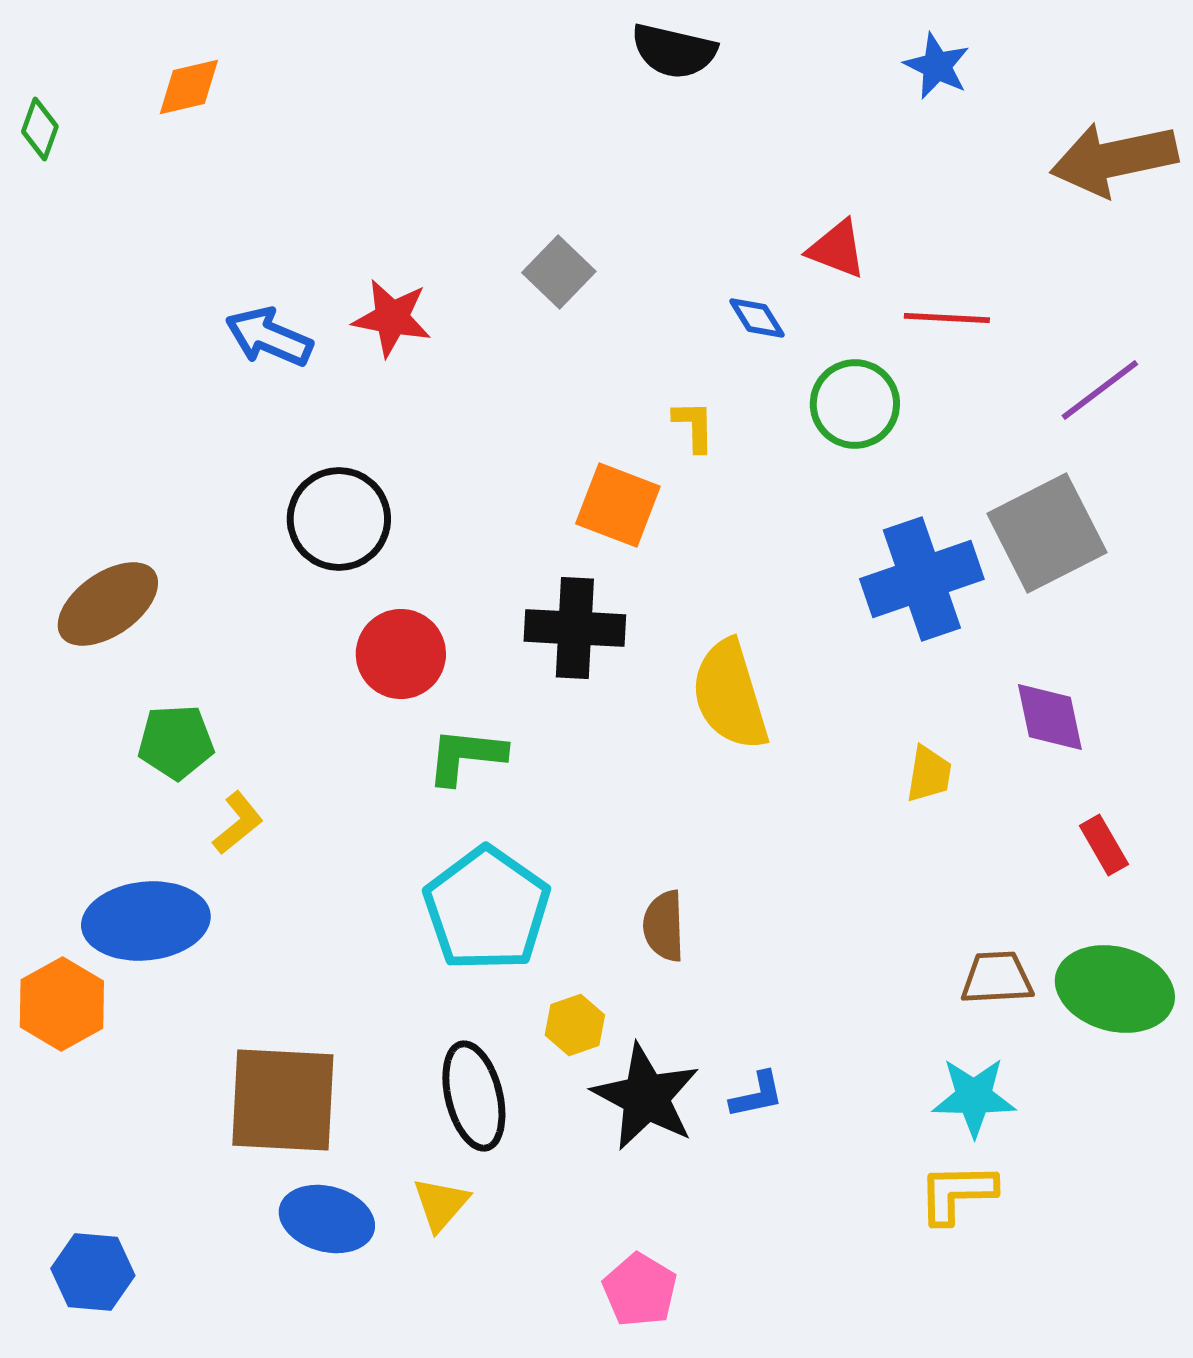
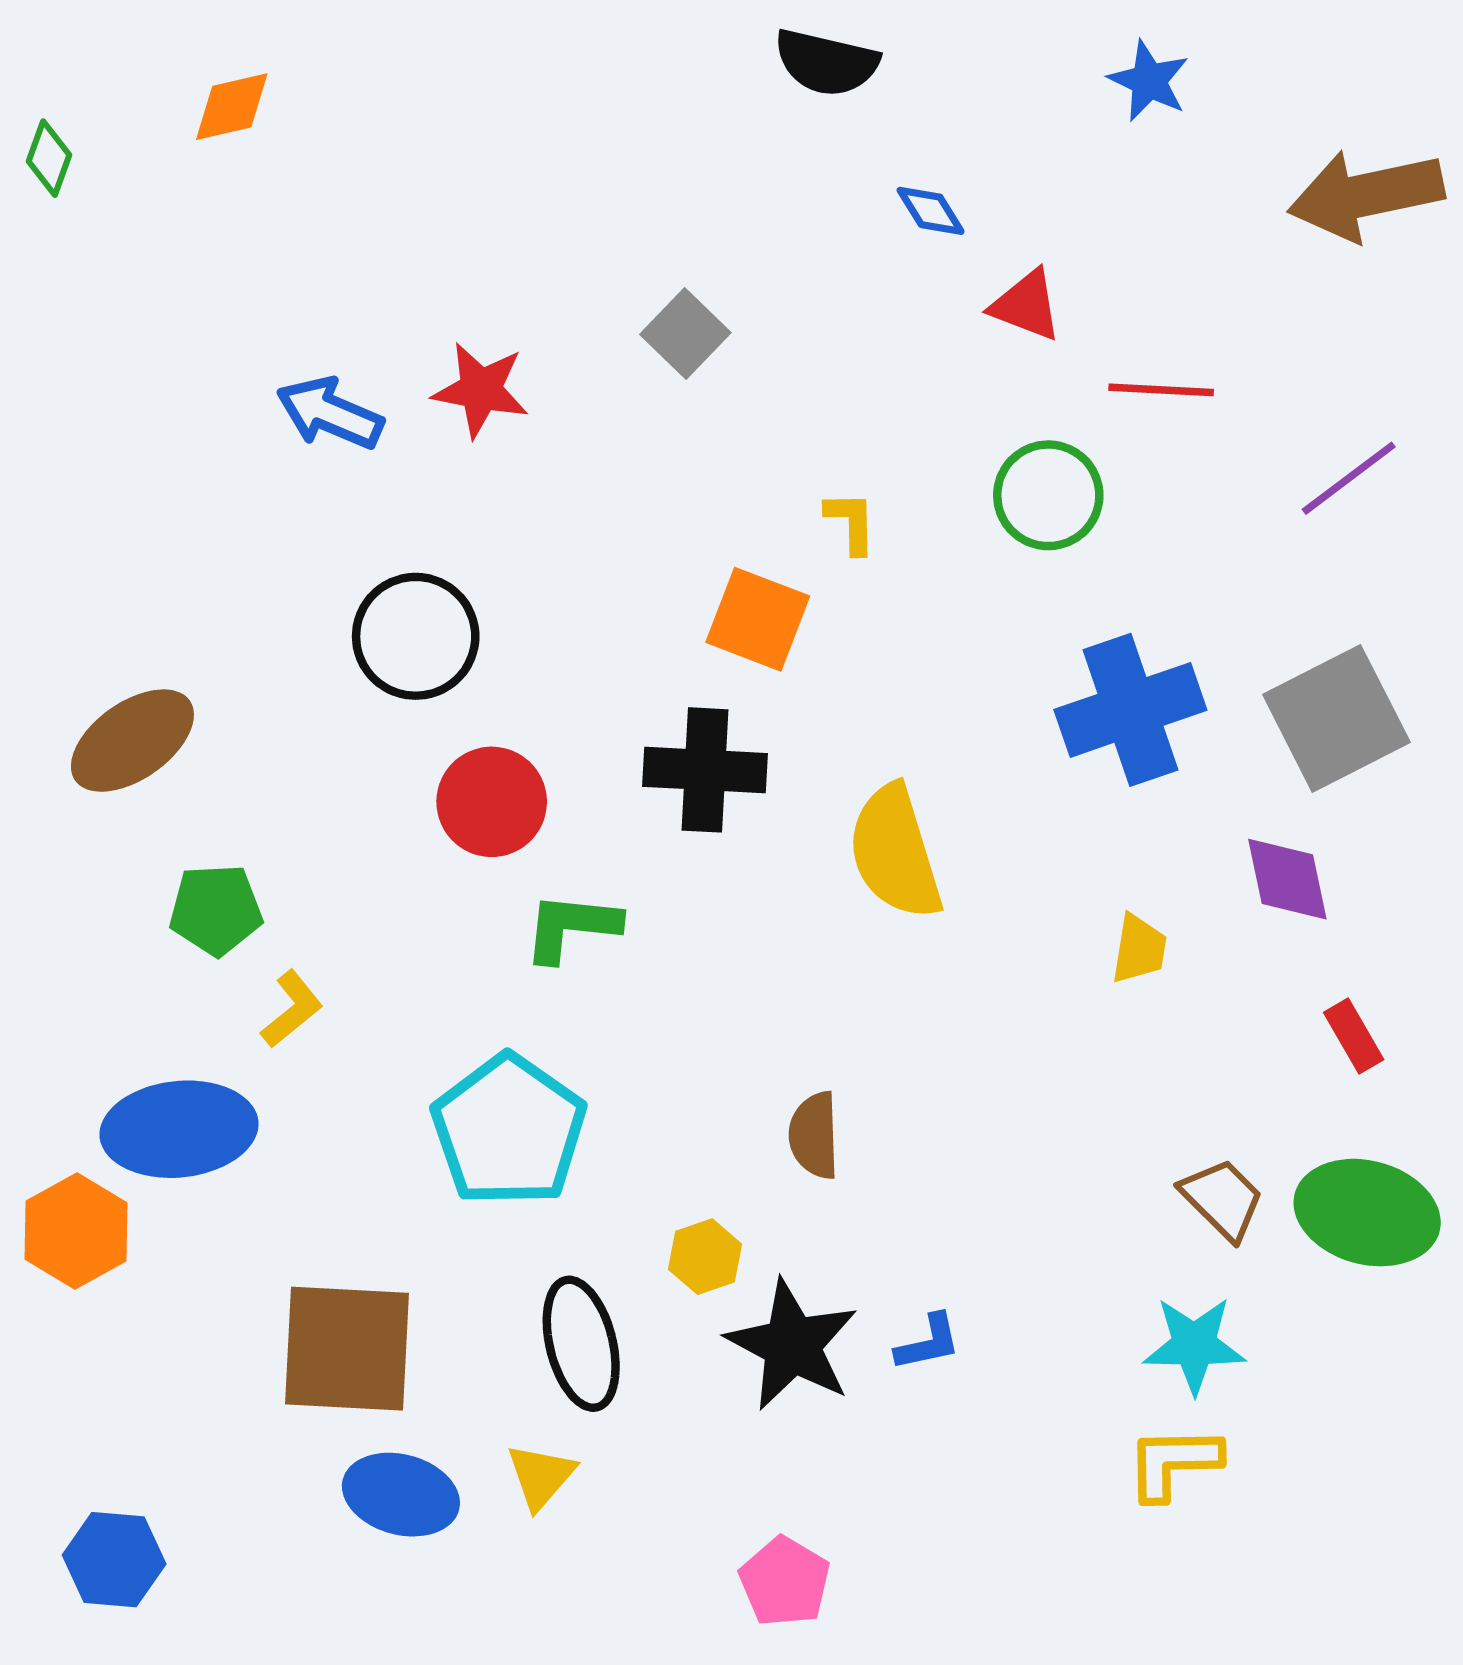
blue diamond: (757, 318) -> (931, 211), moved
gray square: (1047, 533) -> (1336, 718), moved
cyan pentagon: (487, 909) -> (509, 1130), moved
brown trapezoid: (997, 978) -> (1222, 1199), turned 48

